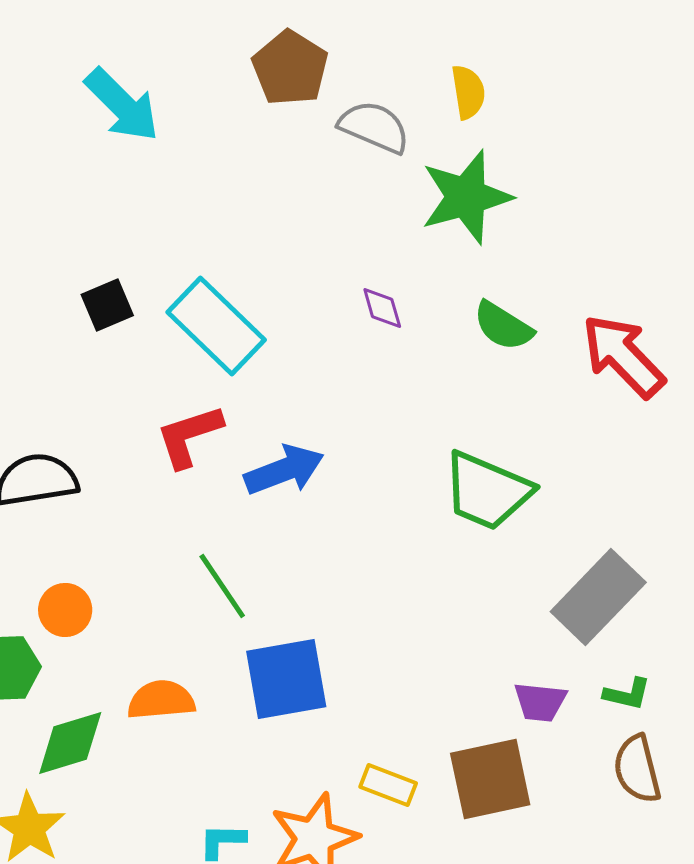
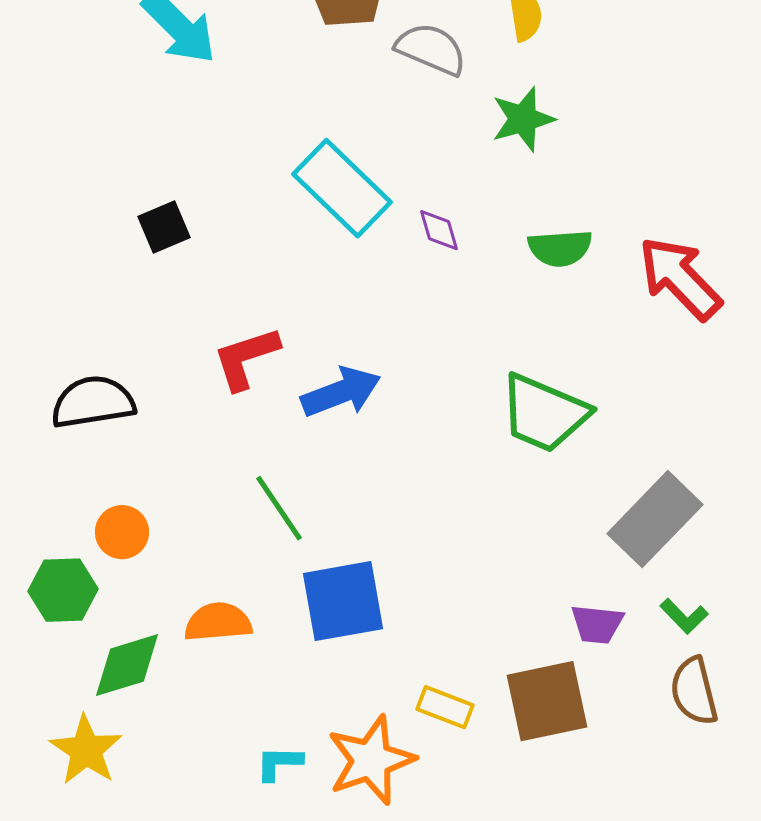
green star: (466, 197) -> (523, 119), size x0.7
cyan rectangle: (216, 326) -> (342, 188), moved
green semicircle: (503, 326) -> (560, 248), turned -36
green L-shape: (627, 694) -> (684, 616), turned 33

